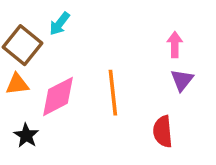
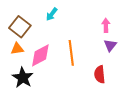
cyan arrow: (60, 24) -> (52, 14), moved
black star: (26, 135) -> (23, 78), size x1.5

